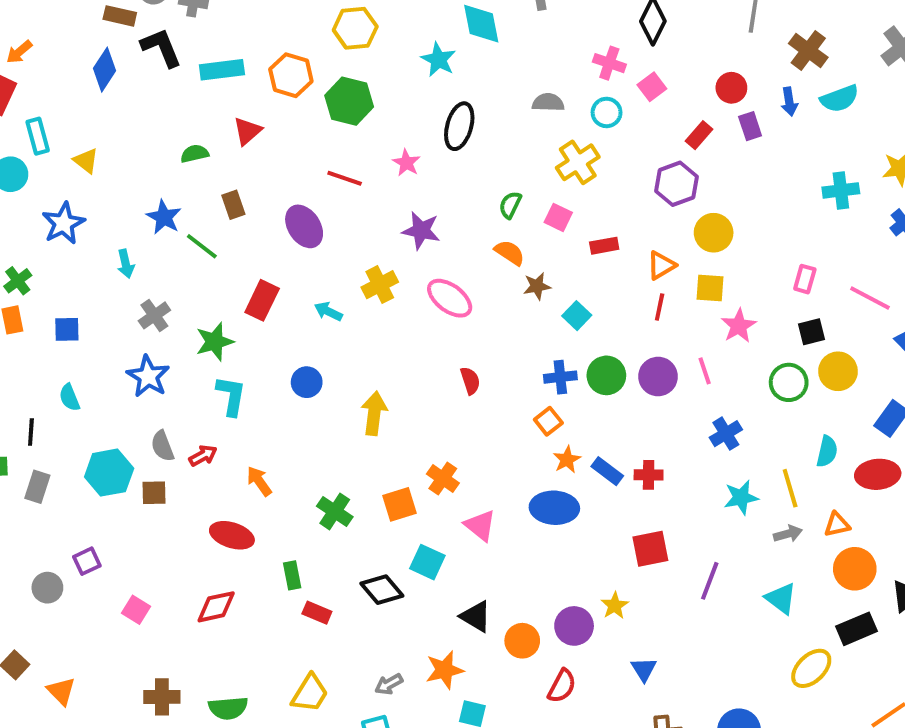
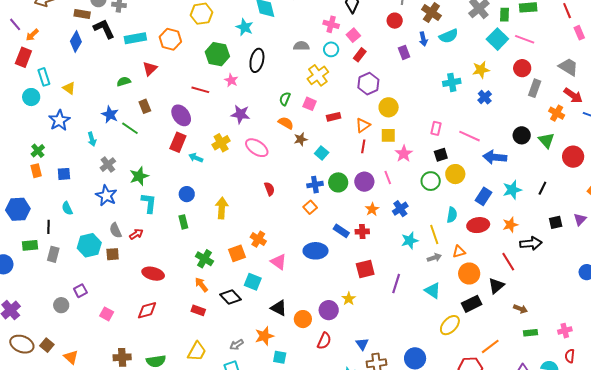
red circle: (731, 88) -> (395, 21), moved
green hexagon: (349, 101) -> (217, 54), moved
red rectangle: (699, 135) -> (360, 55), moved
red rectangle: (262, 300) -> (178, 142), moved
orange star: (567, 460) -> (372, 209), moved
orange arrow: (259, 481) -> (201, 285), moved
green rectangle: (292, 575) -> (183, 222), moved
blue triangle: (644, 669) -> (362, 344), moved

